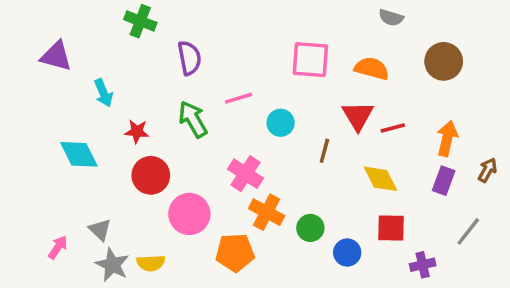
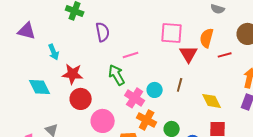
orange semicircle: (372, 68) -> (207, 38), turned -90
red triangle: (358, 116) -> (189, 54), moved
green arrow: (193, 119) -> (117, 75), moved
cyan circle: (281, 123) -> (155, 90), moved
red line: (393, 128) -> (225, 55), moved
red star: (137, 132) -> (73, 74), size x1.5

